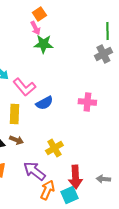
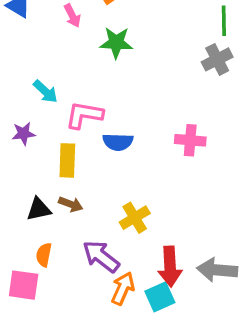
pink arrow: (35, 28) -> (72, 16), moved
pink L-shape: (24, 87) -> (84, 115), turned 140
blue semicircle: (44, 103) -> (118, 142), turned 30
gray arrow: (103, 179) -> (217, 270), size x1.6

